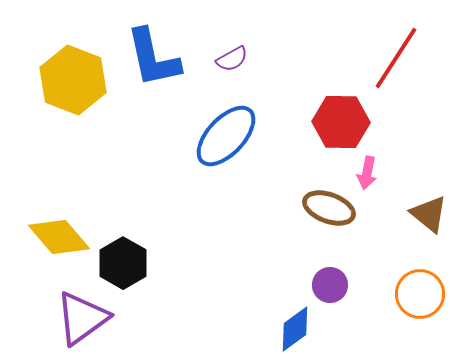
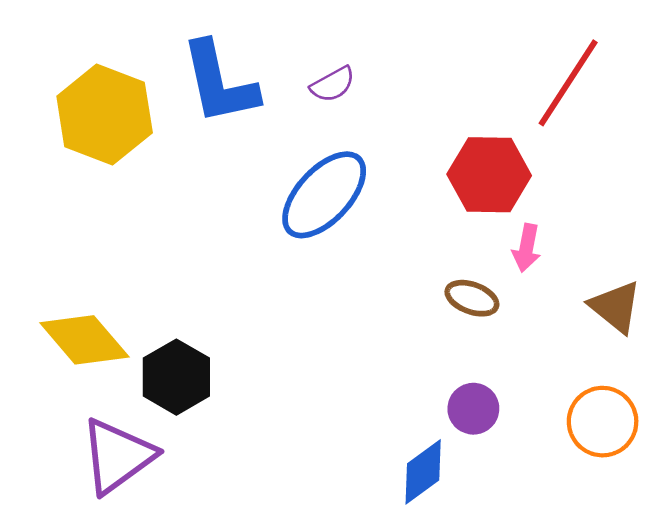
brown ellipse: (329, 208) -> (472, 298), size x0.7

